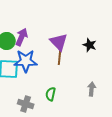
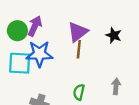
purple triangle: (59, 42) -> (78, 32), turned 36
green semicircle: (51, 94) -> (79, 92), moved

